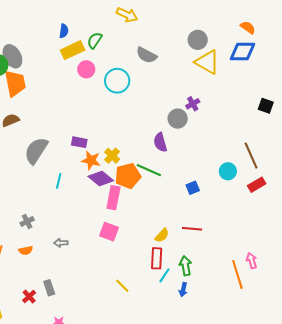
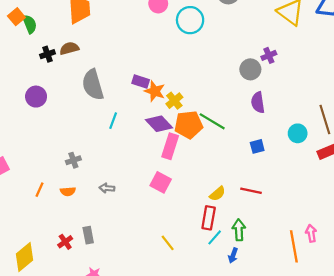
purple semicircle: (160, 142) -> (258, 102), moved
gray semicircle: (36, 151) -> (93, 85), turned -56
orange star: (91, 160) -> (155, 91), moved

